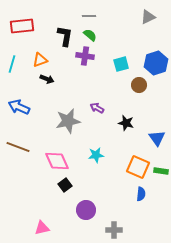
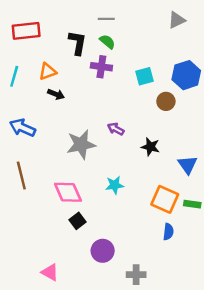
brown line: (18, 147) -> (21, 175), turned 55
pink triangle: (42, 228) -> (50, 272), turned 42

